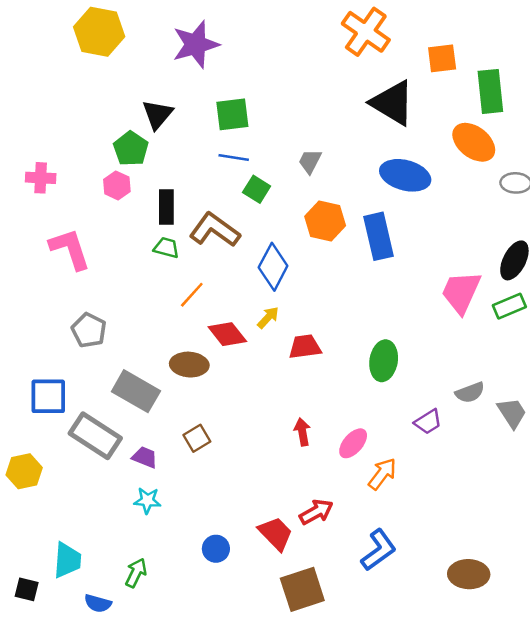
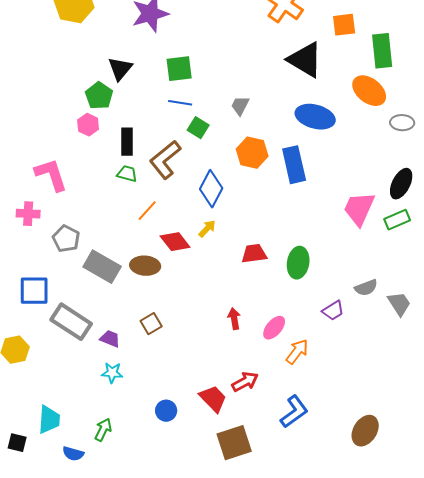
pink cross: (41, 178) -> (28, 214), moved
brown L-shape: (215, 230) -> (165, 160), turned -75
red trapezoid: (305, 347) -> (254, 254), moved
gray rectangle: (136, 391) -> (102, 267), moved
brown ellipse: (469, 574) -> (365, 431), turned -60

